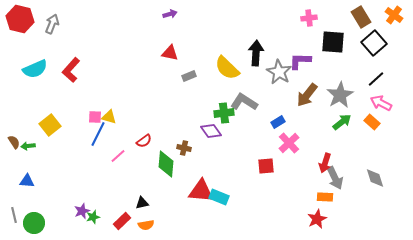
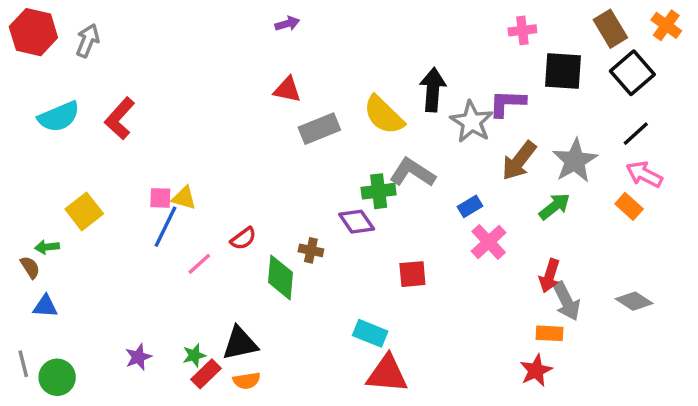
gray rectangle: (189, 76) -> (319, 129), size x1.6
green arrow: (342, 122) -> (555, 206), moved
brown semicircle: (14, 142) -> (30, 267), moved
red square: (266, 166) -> (412, 274), moved
gray diamond: (375, 178) -> (634, 301), turned -40
red triangle: (201, 191) -> (387, 374), moved
black triangle: (142, 203) -> (240, 343), size x1.6
green star: (93, 217) -> (194, 355), moved

